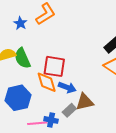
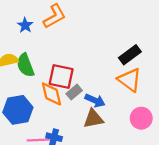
blue arrow: (67, 87) -> (95, 100), moved
gray rectangle: (69, 110) -> (74, 92), moved

